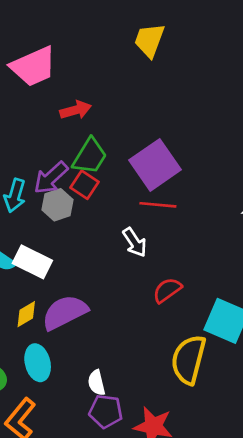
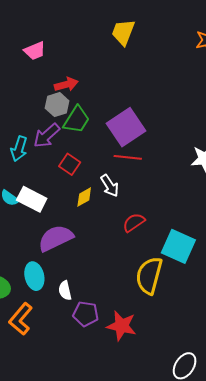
pink trapezoid: (33, 66) -> (35, 51), size x0.6
red square: (84, 185) -> (70, 164), moved
gray hexagon: (58, 205) -> (57, 105), moved
yellow diamond: (26, 314) -> (84, 197), moved
white semicircle: (97, 383) -> (65, 290), moved

